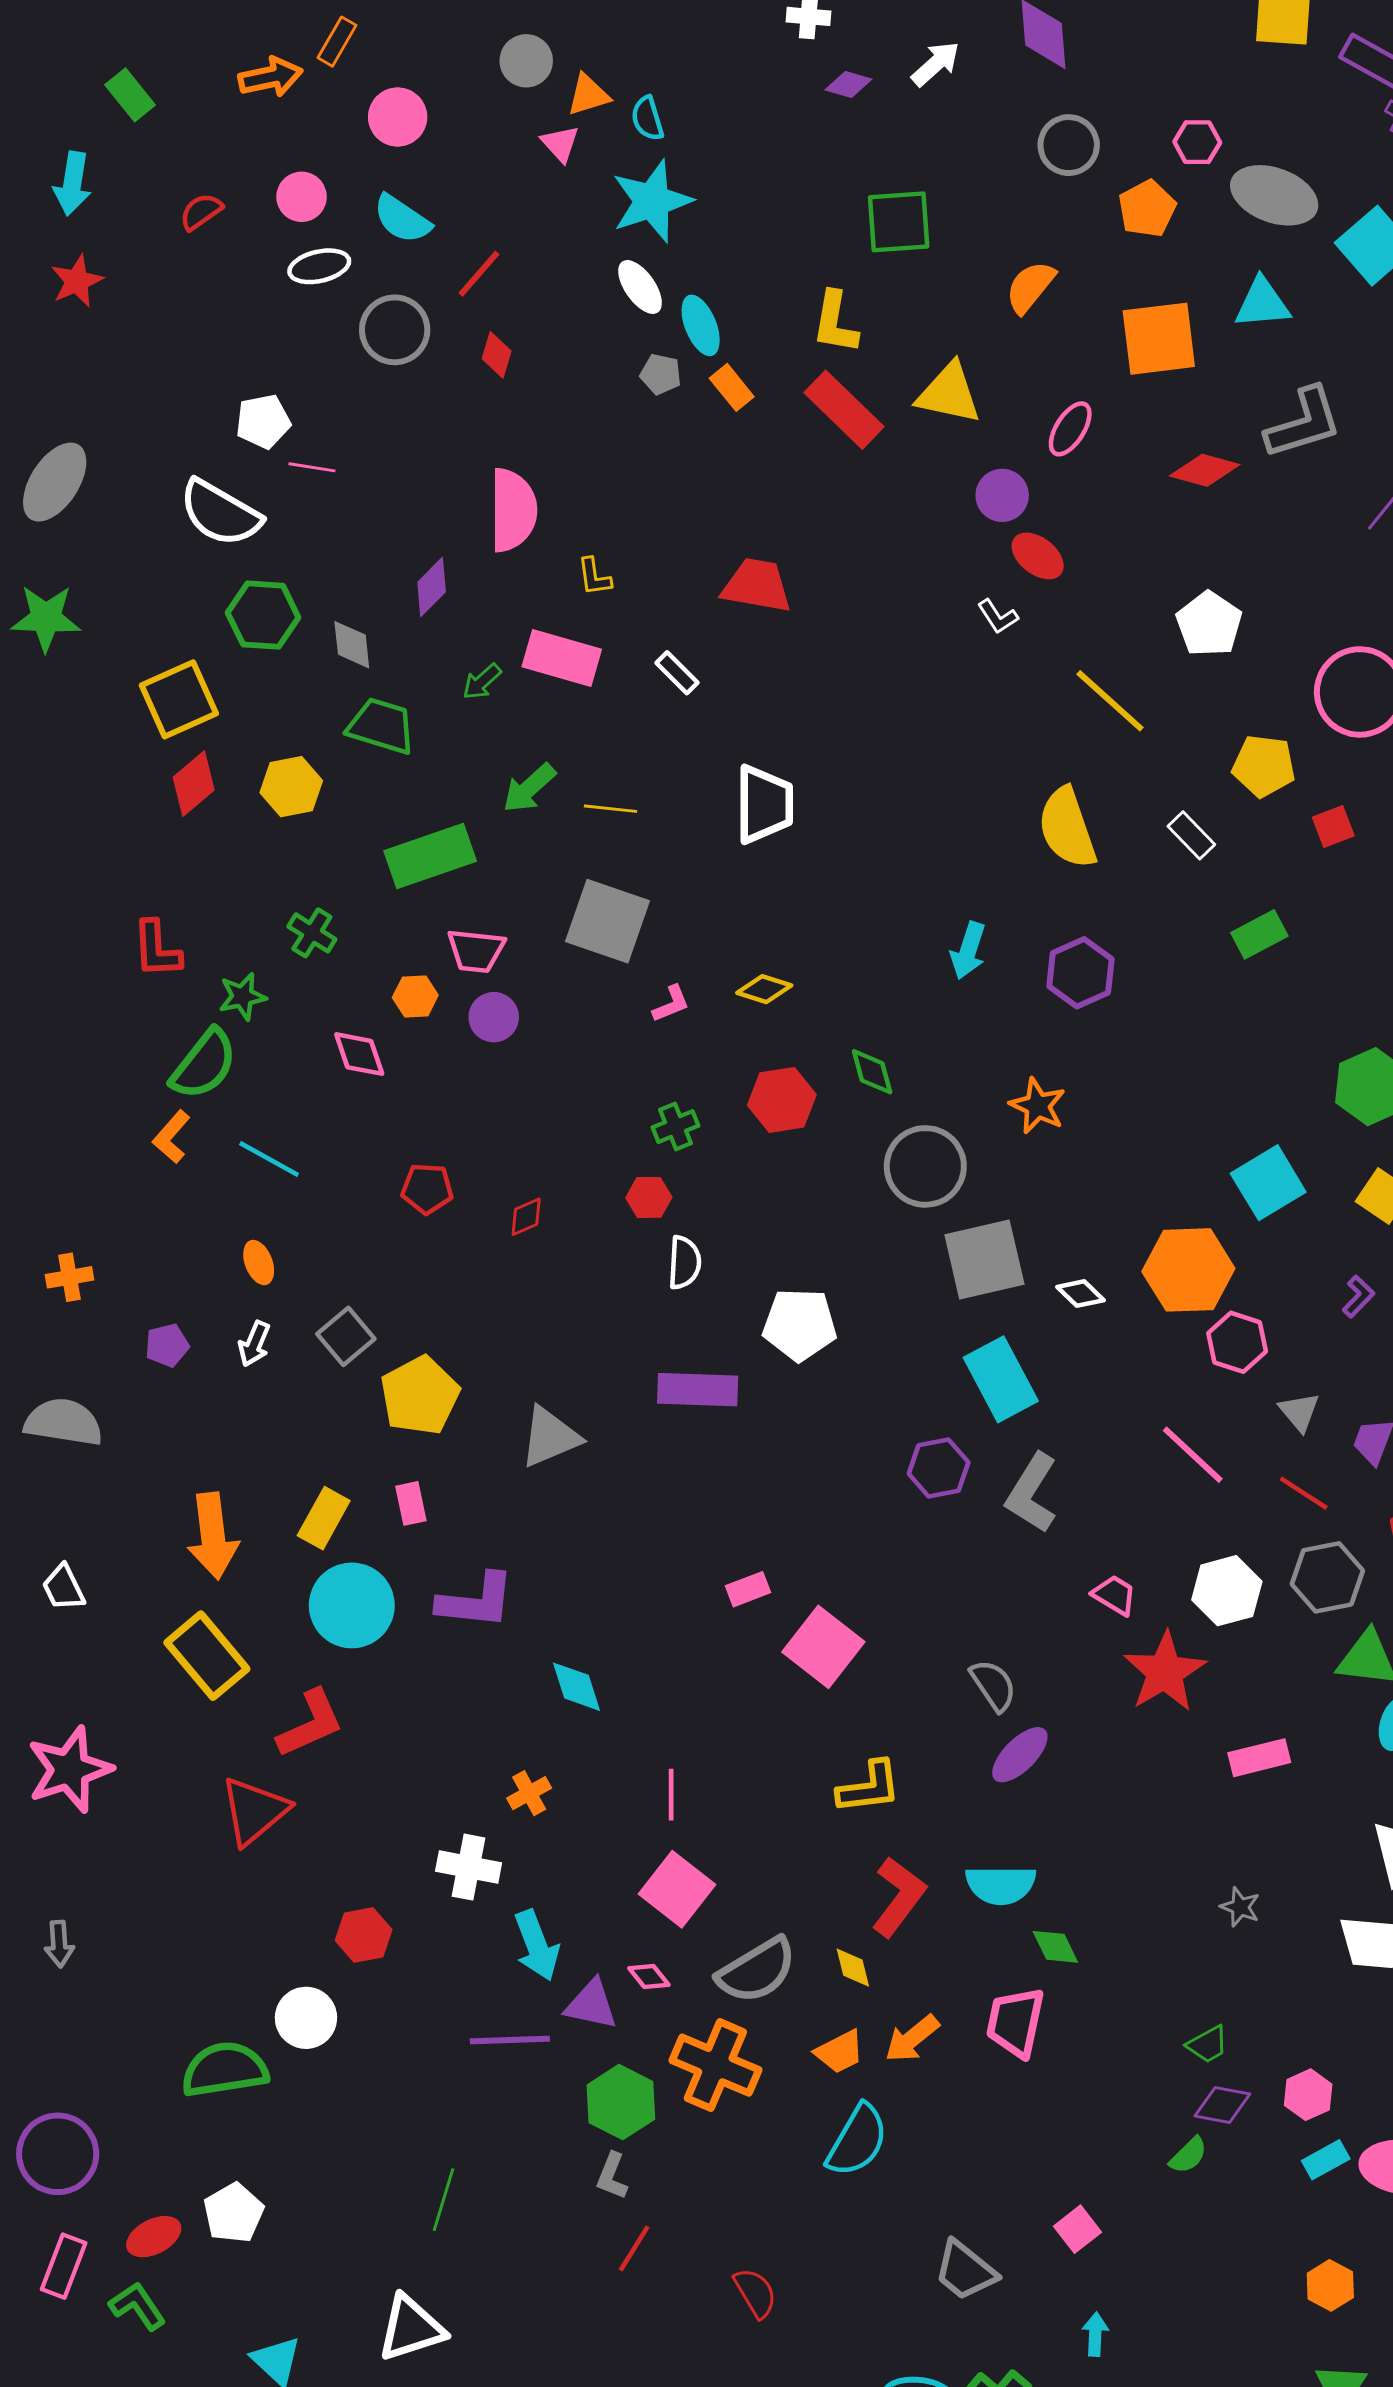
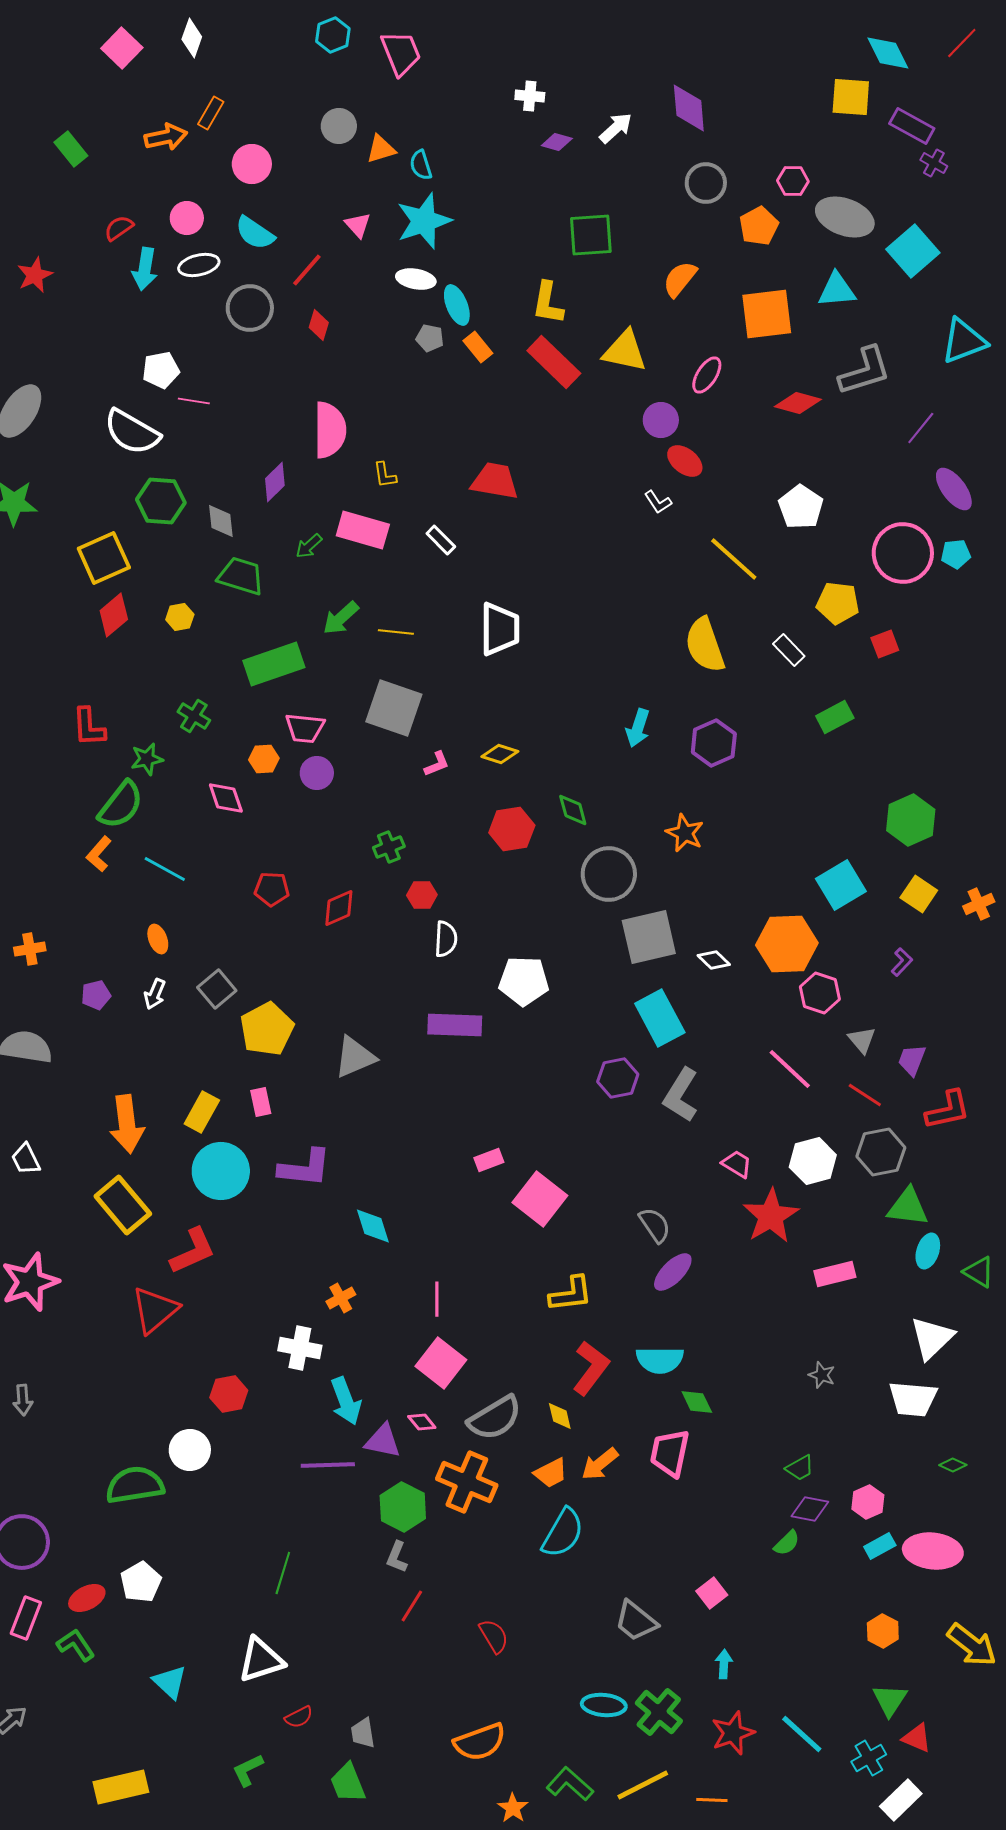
pink triangle: (560, 144) -> (358, 225), moved
cyan arrow: (72, 183) -> (145, 269), moved
white ellipse: (640, 287) -> (416, 279), turned -45
yellow hexagon: (291, 787) -> (180, 617), size x0.7
green cross: (675, 1127) -> (389, 847), moved
red diamond: (526, 1217) -> (339, 908), size x1.4

